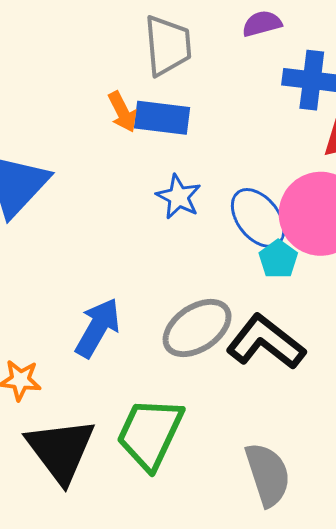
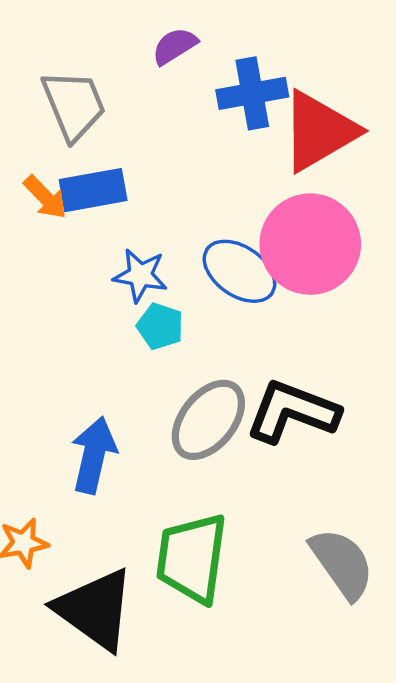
cyan pentagon: (278, 259) -> (160, 326), moved

